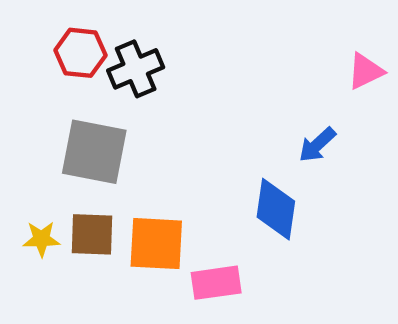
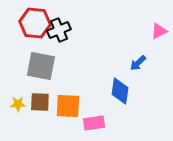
red hexagon: (80, 53) -> (35, 23), size x1.4

